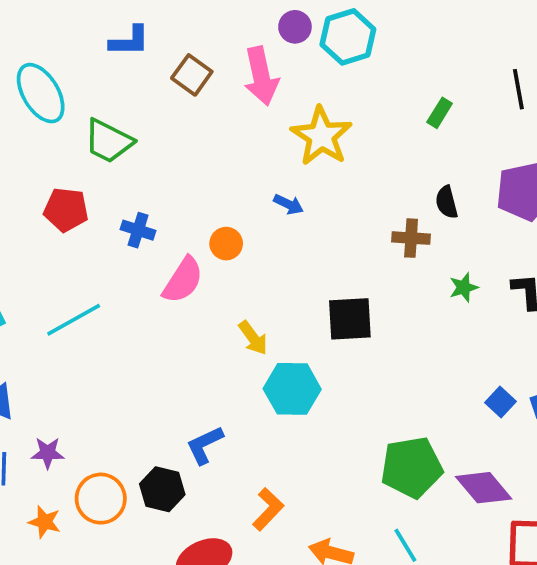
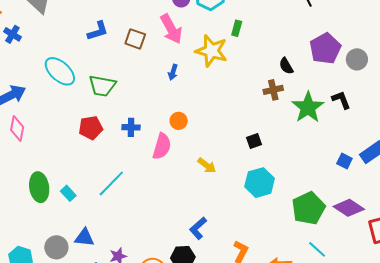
green rectangle: (440, 113) -> (237, 28), moved
blue arrow: (288, 204) -> (173, 72), moved, turned 98
green star: (464, 287) -> (308, 107), size x2.0
black square: (350, 319) -> (254, 141), size x0.6
cyan hexagon: (292, 389) -> (260, 183), moved

